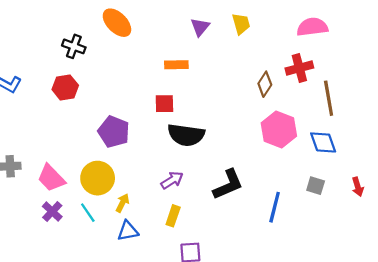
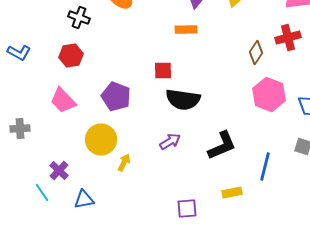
orange rectangle: (176, 65) -> (186, 30), moved
pink trapezoid: (51, 178) -> (63, 100), moved
cyan line: (88, 213) -> (42, 192), moved
yellow rectangle: (173, 216) -> (232, 192), moved, turned 60
blue triangle: (128, 231) -> (84, 200), moved

